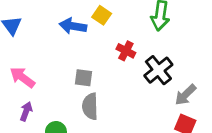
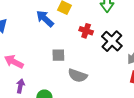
blue arrow: (73, 26) -> (45, 19), turned 42
gray semicircle: (90, 106) -> (78, 75), moved, turned -60

